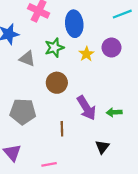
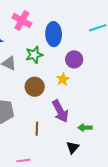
purple circle: (111, 48) -> (74, 59), moved
yellow star: (86, 54) -> (63, 79), moved
green arrow: (114, 112) -> (85, 128), moved

